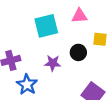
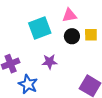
black circle: (78, 52) -> (72, 36), moved

